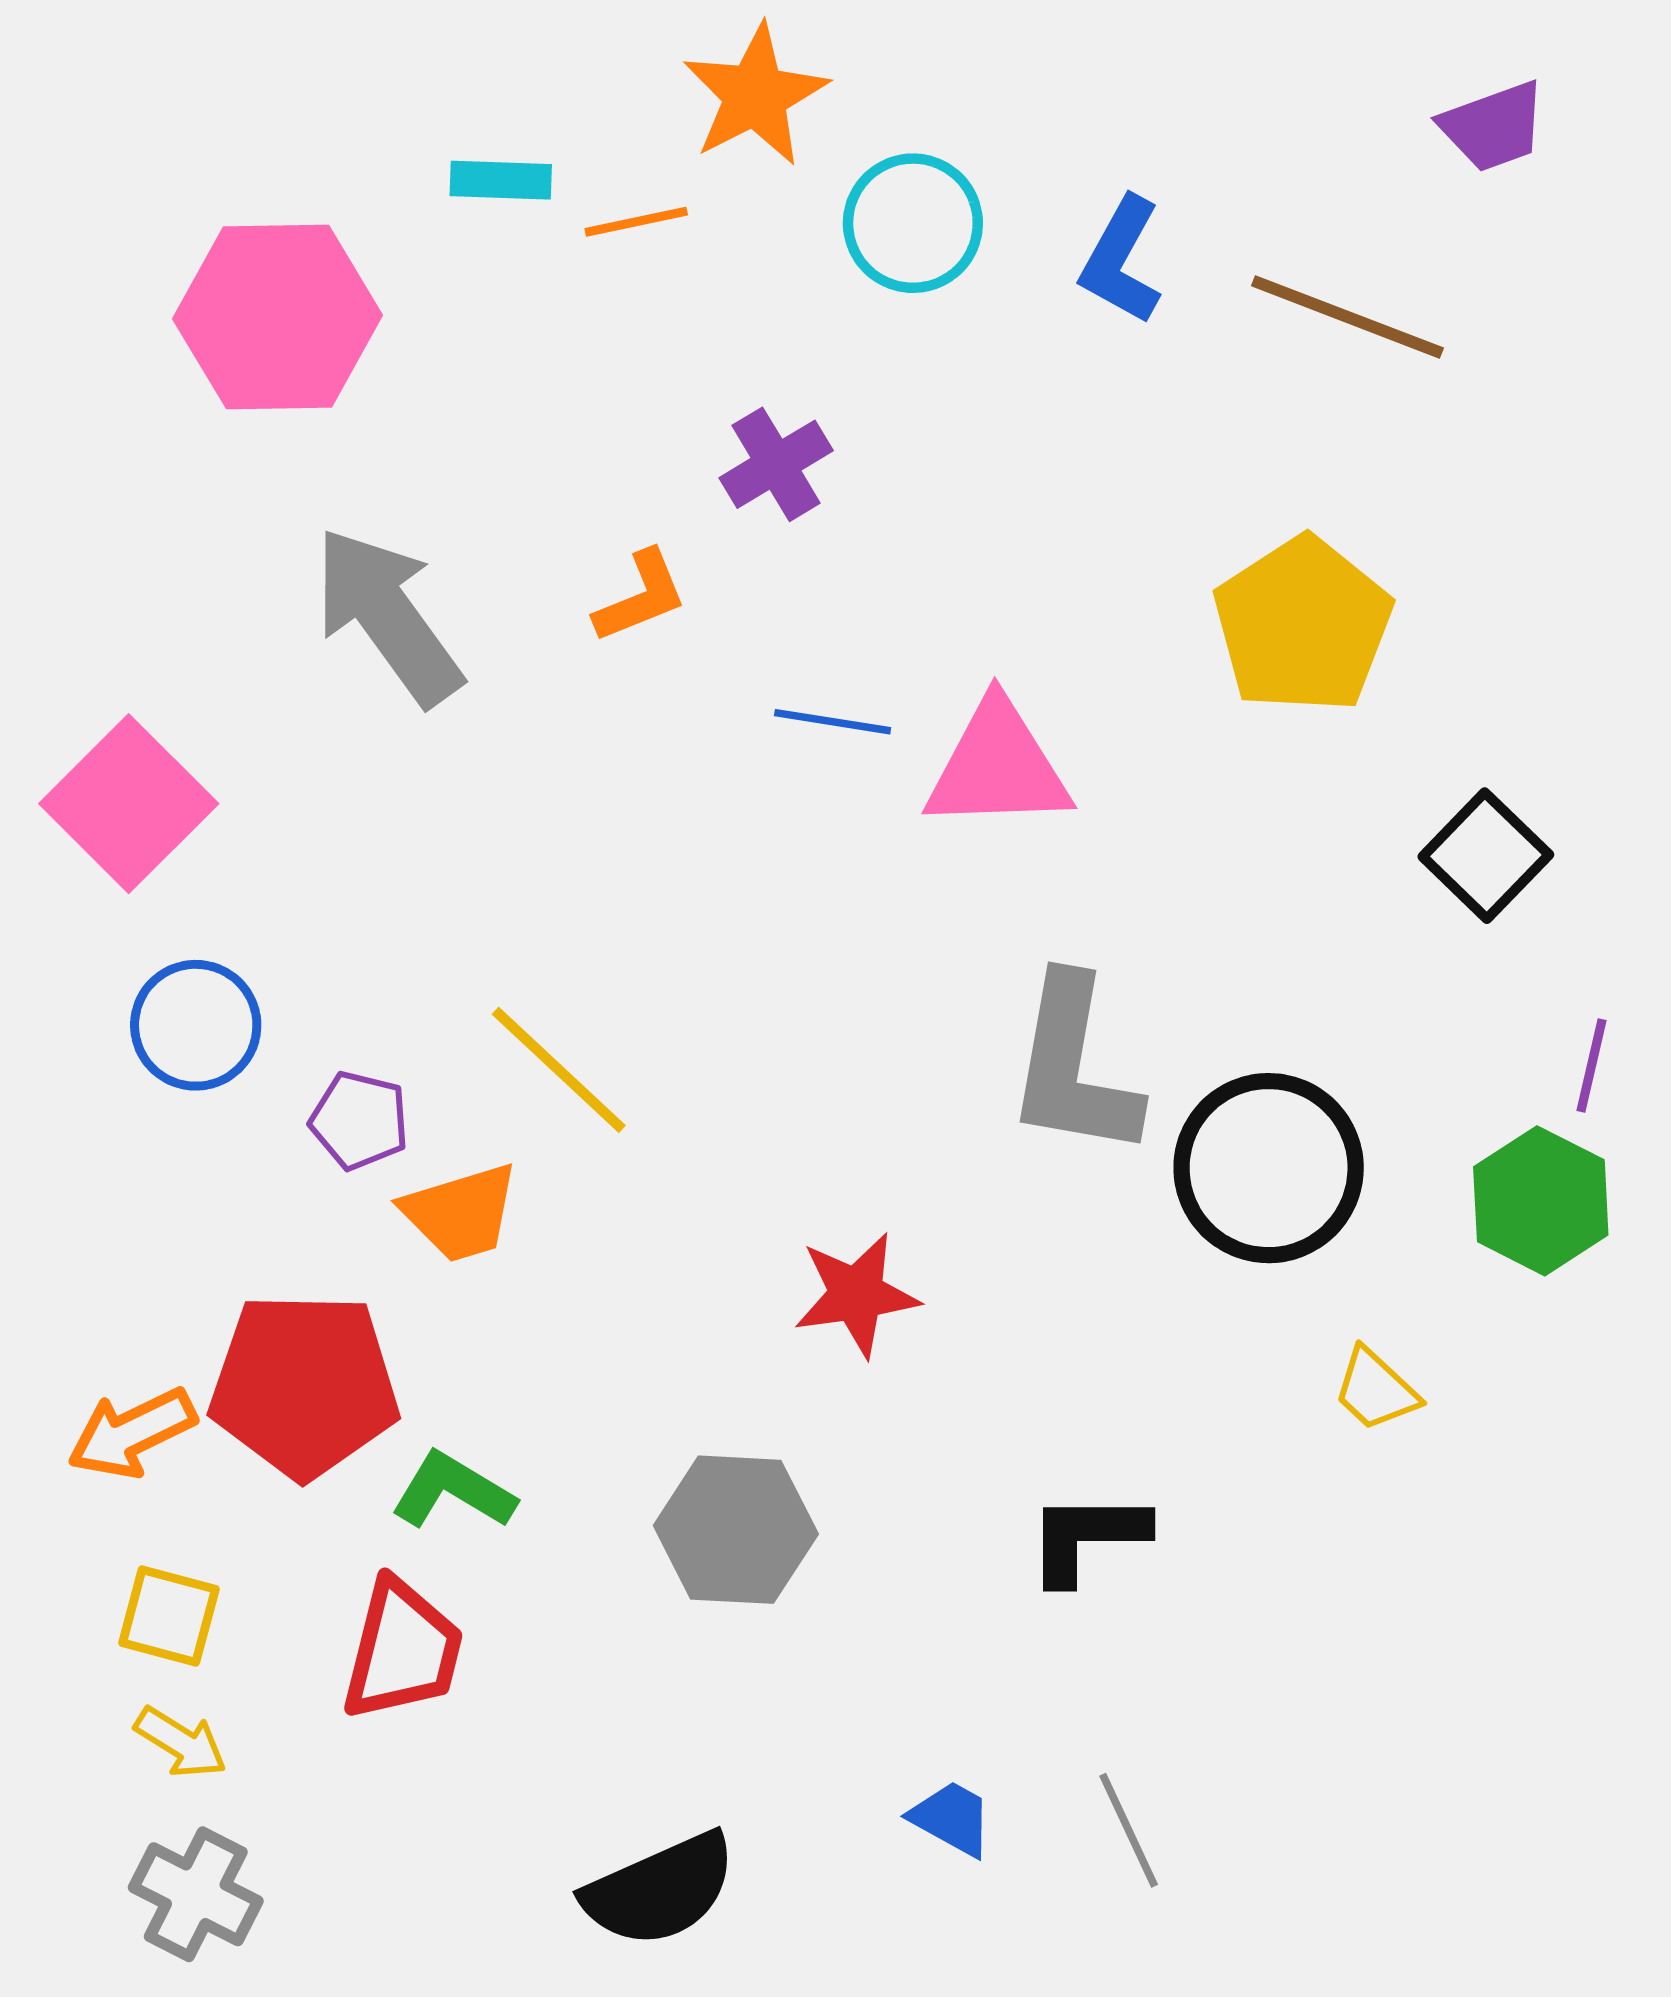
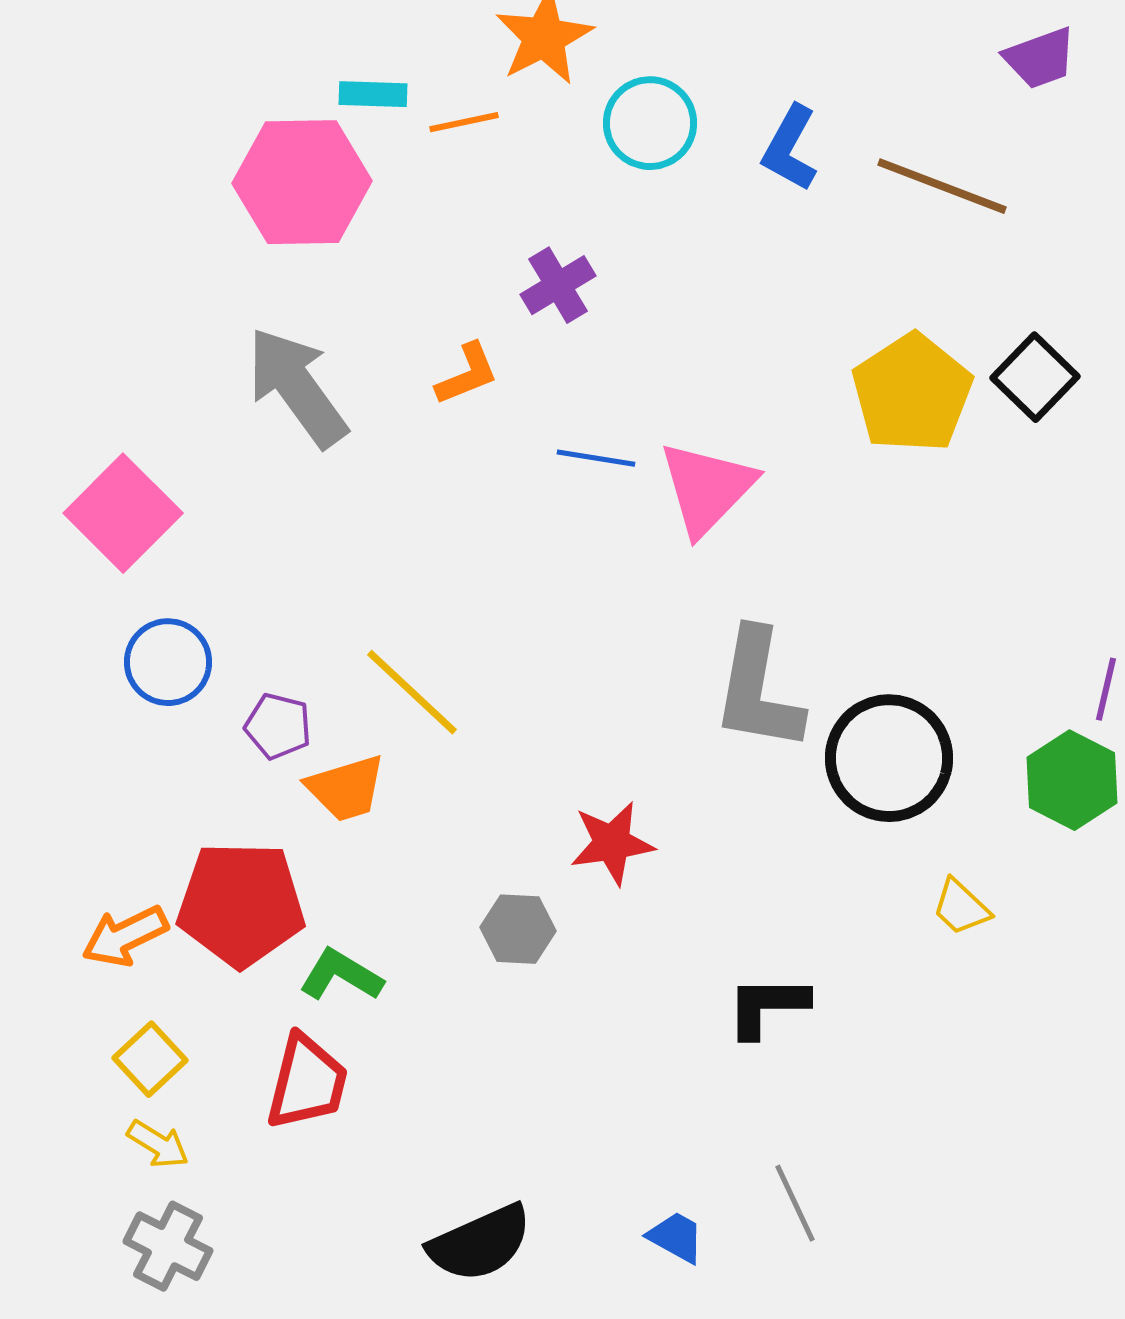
pink hexagon: (278, 317) -> (302, 182), moved
pink triangle: (998, 766) -> (707, 488), turned -44
black square: (1486, 856) -> (1035, 377), moved
gray hexagon: (736, 1530) -> (518, 929), moved, size x0.7
yellow square: (169, 1616) -> (150, 1059), turned 32
blue trapezoid: (952, 1818) -> (676, 1237), moved

